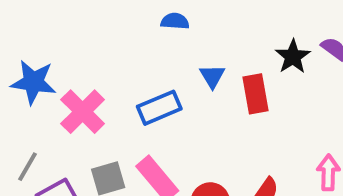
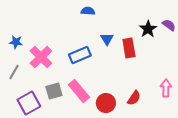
blue star: (33, 82) -> (16, 42), size x0.6
gray line: (28, 167) -> (14, 72), moved

